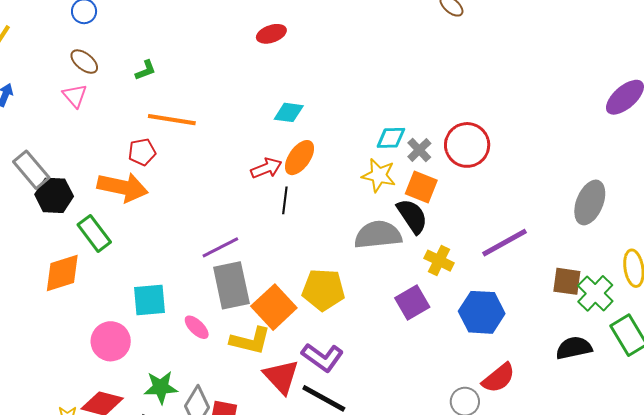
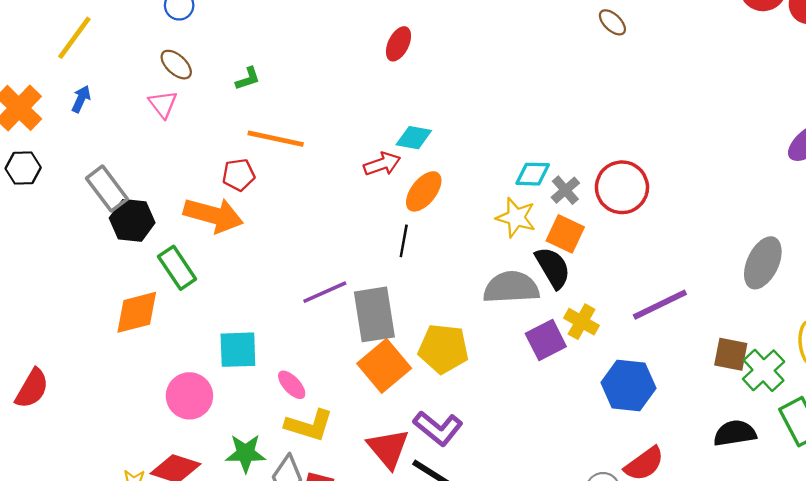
red ellipse: (271, 34) -> (398, 44), turned -48
red arrow: (266, 168) -> (382, 164), moved
gray rectangle: (231, 285) -> (374, 314), moved
purple square: (412, 303) -> (546, 340), moved
yellow L-shape: (250, 341) -> (309, 425), moved

